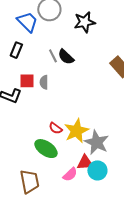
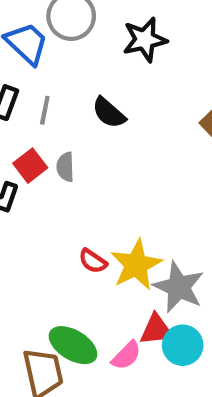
gray line: (53, 56) -> (45, 110), moved, turned 40
red square: (27, 81) -> (30, 166), turned -35
green ellipse: (46, 149) -> (73, 345), moved

